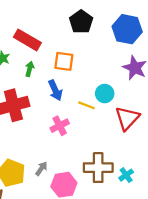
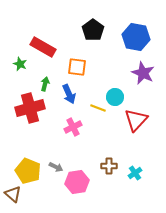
green arrow: (30, 69) -> (45, 84), moved
brown cross: (98, 168) -> (109, 166), size x0.6
gray arrow: (41, 169) -> (56, 167), turned 80

